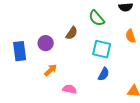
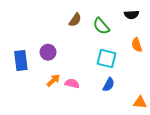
brown semicircle: (72, 33) -> (75, 20), moved
pink semicircle: (70, 89) -> (72, 84), moved

